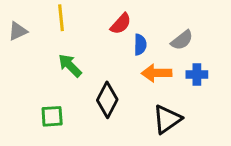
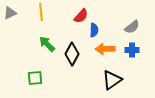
gray triangle: (18, 31) -> (10, 13), moved
gray semicircle: (182, 40) -> (132, 27), moved
black diamond: (107, 100) -> (72, 54), moved

